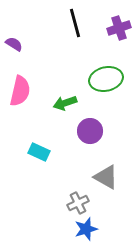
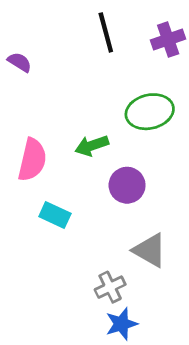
pink semicircle: (20, 91) -> (32, 160), moved

